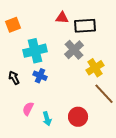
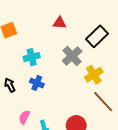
black rectangle: (85, 26) -> (97, 36), moved, turned -40
cyan cross: (35, 51) -> (32, 57), size x0.7

